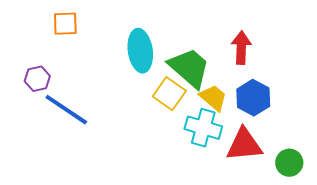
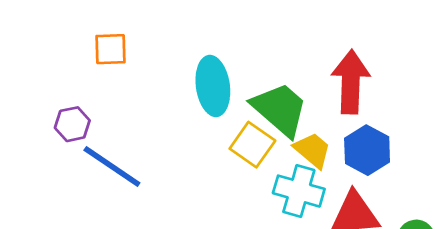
red arrow: (241, 48) -> (351, 82), size x1.4

